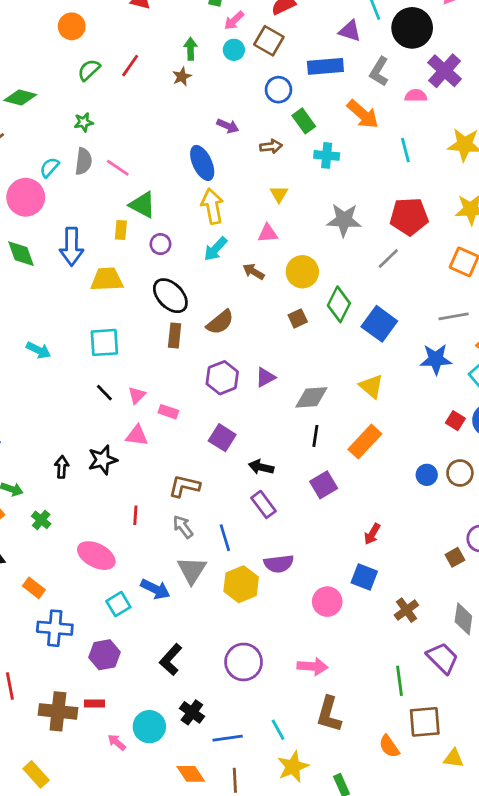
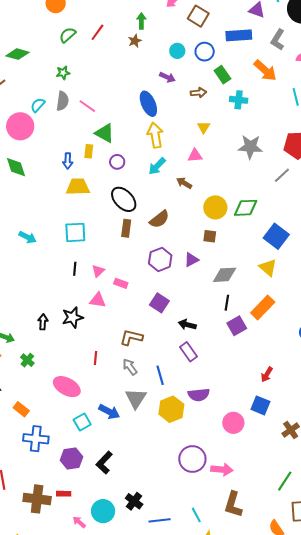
cyan circle: (234, 50) -> (177, 51), moved
blue arrow: (72, 247) -> (68, 161), moved, size x0.6
yellow circle: (302, 272) -> (215, 207), moved
green diamond: (339, 304) -> (246, 208), turned 60
brown square: (298, 318) -> (210, 236), moved, turned 32
blue square: (379, 324) -> (276, 236), moved
black line: (104, 393) -> (75, 269), turned 48
purple square: (324, 485) -> (237, 326), moved
black L-shape: (171, 660) -> (104, 463), moved
purple circle: (244, 662) -> (192, 459), moved
green line: (400, 681) -> (285, 481), turned 40

